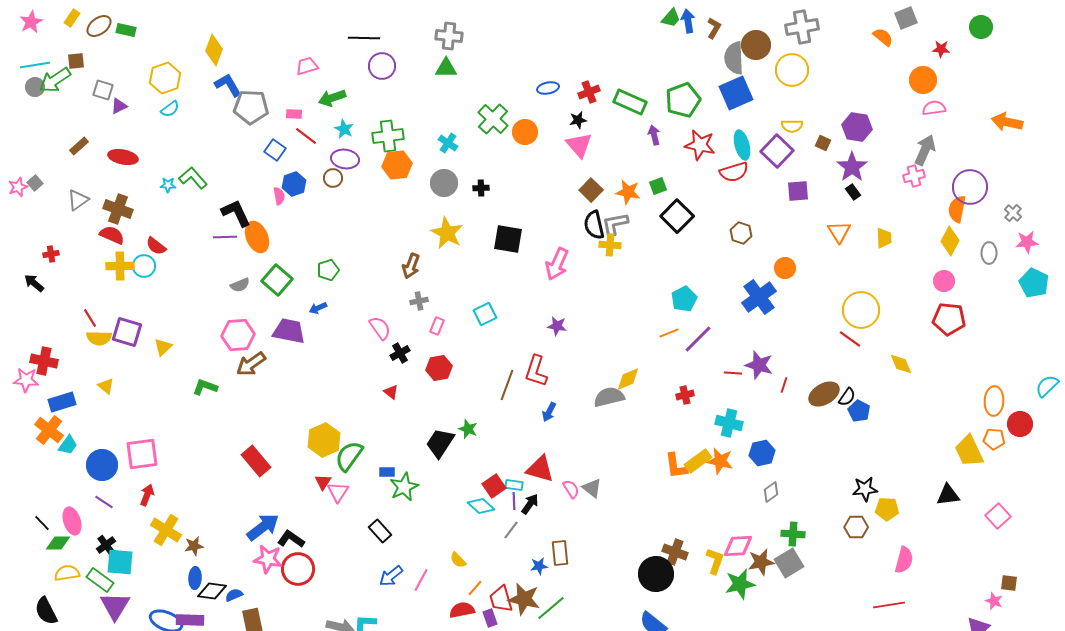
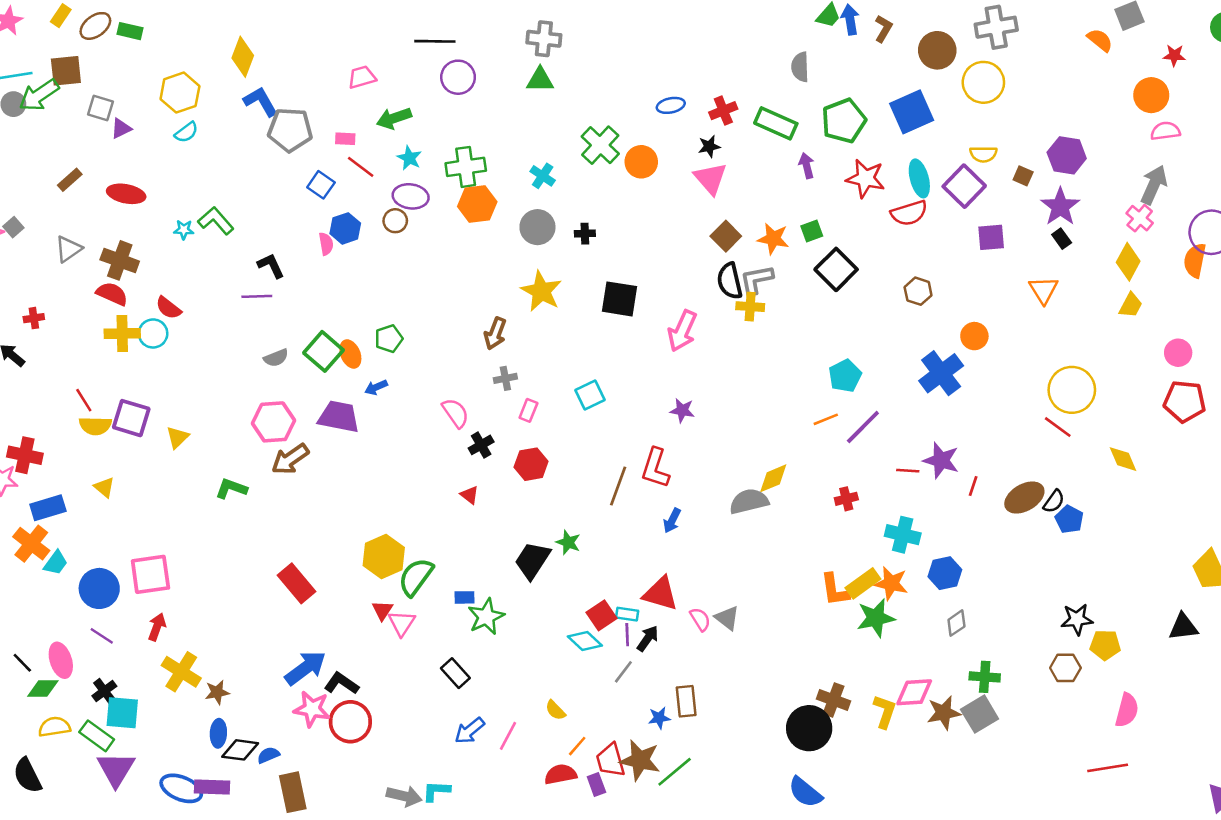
gray semicircle: (734, 58) -> (800, 67), moved, size x0.7
brown square: (76, 61) -> (66, 71), size x1.5
pink cross: (914, 176) -> (1140, 218), turned -35
black L-shape: (236, 213) -> (271, 266), size x0.7
orange ellipse: (257, 237) -> (350, 354), moved, size x0.7
yellow trapezoid: (884, 238) -> (1131, 305), moved, turned 30
yellow diamond: (950, 241) -> (1128, 262), moved
green star: (740, 584) -> (876, 618), moved

